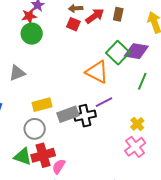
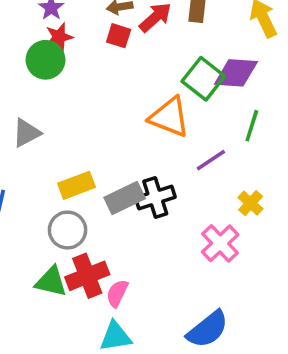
red star: (29, 16) -> (59, 37), moved
purple line: (104, 102) -> (211, 160), moved
pink cross: (135, 147) -> (220, 243), moved

